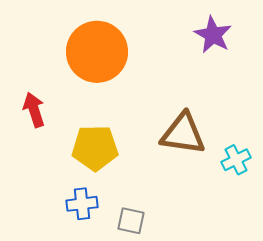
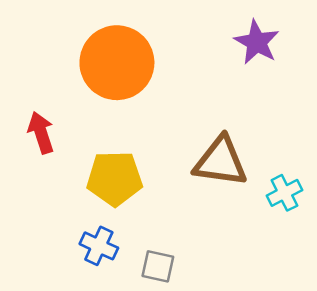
blue cross: (82, 204) -> (99, 246), turned 32

